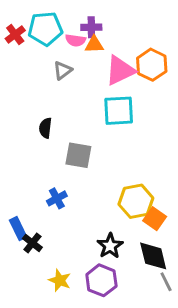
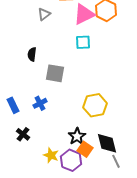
cyan square: (119, 111) -> (83, 42), size x0.7
orange square: (155, 219) -> (85, 149), moved
blue rectangle: (18, 229) -> (13, 105), moved
yellow star: (60, 280) -> (51, 155), moved

